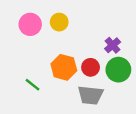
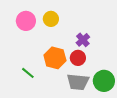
purple cross: (113, 45) -> (83, 40), moved
green circle: (118, 70) -> (104, 81), moved

